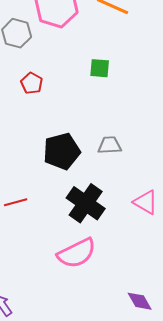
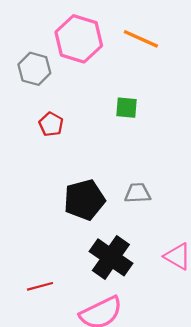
red line: (16, 202) -> (40, 286), moved

